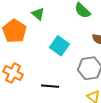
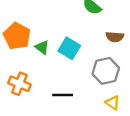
green triangle: (38, 14) -> (42, 47), moved

